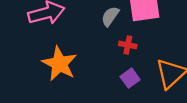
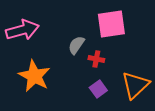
gray semicircle: (110, 16) -> (76, 45), moved

